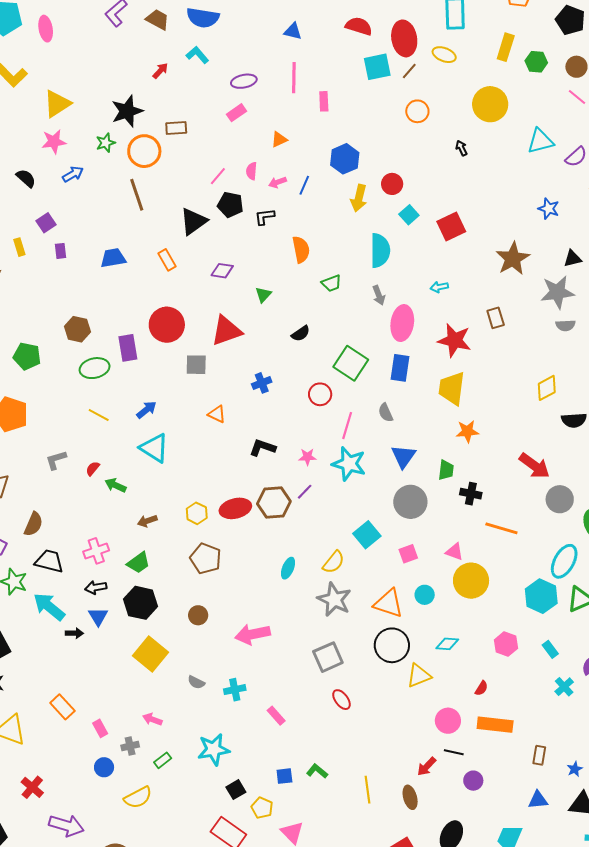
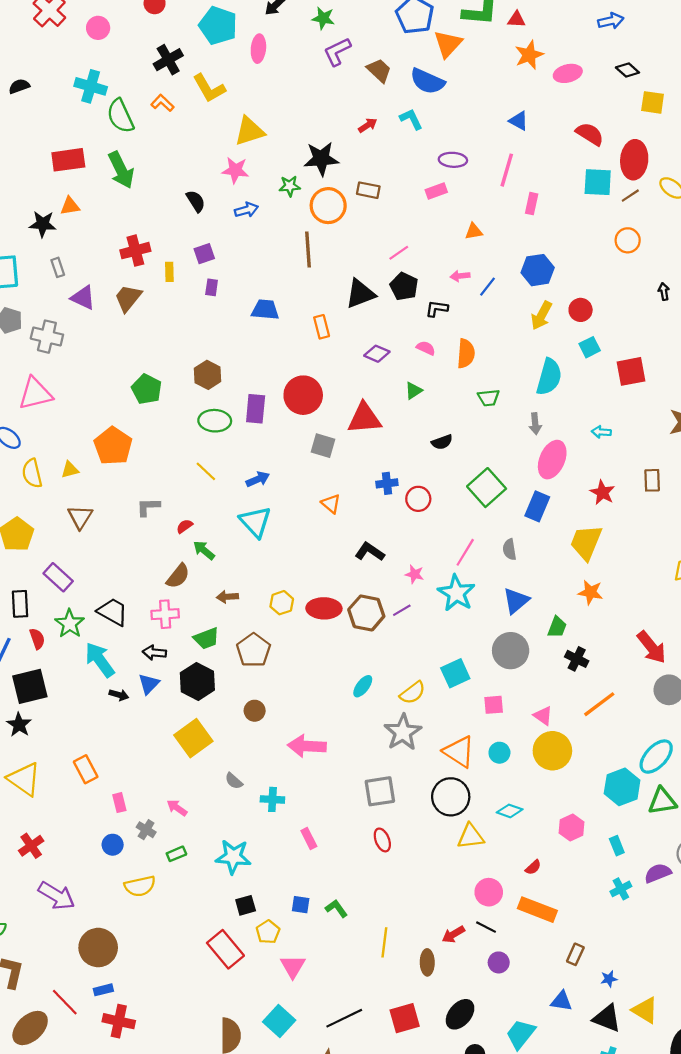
pink semicircle: (252, 171) -> (426, 348), moved, turned 96
red star: (454, 340) -> (602, 492), size x0.7
red circle: (320, 394) -> (418, 499), moved
brown semicircle: (33, 524) -> (178, 576), moved
orange line: (501, 528) -> (599, 704), turned -68
brown pentagon: (206, 558) -> (253, 650), moved
gray cross: (130, 746) -> (146, 830), turned 30

